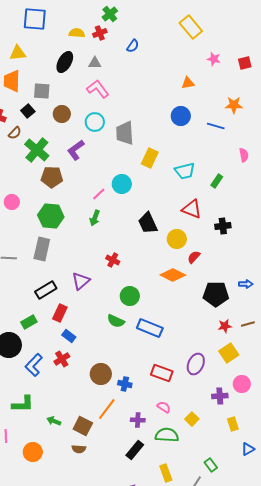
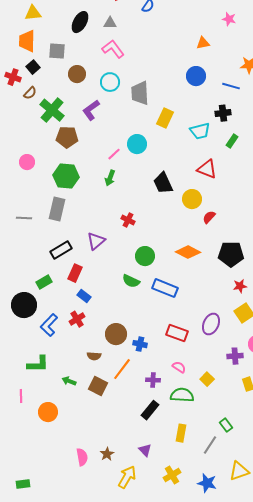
black square: (28, 111) -> (33, 67), moved
black cross: (223, 226) -> (223, 113), moved
orange diamond: (173, 275) -> (188, 252), moved
brown semicircle: (79, 449) -> (94, 356), moved
yellow rectangle: (166, 473) -> (181, 433), turned 30

